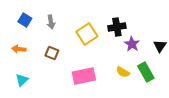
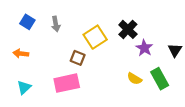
black cross: (117, 27) -> (128, 29), turned -36
brown square: (52, 53) -> (78, 58), moved
pink rectangle: (84, 76) -> (67, 83), moved

